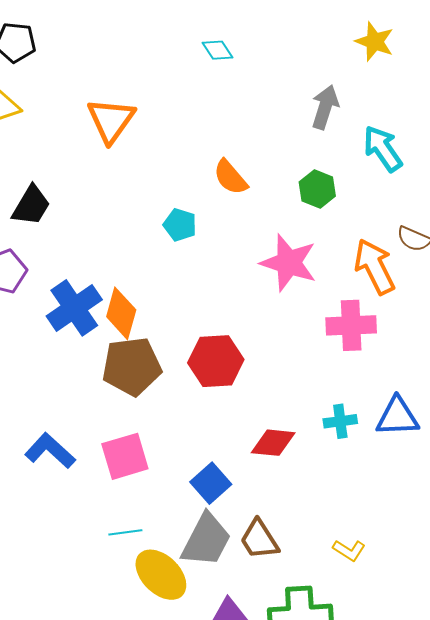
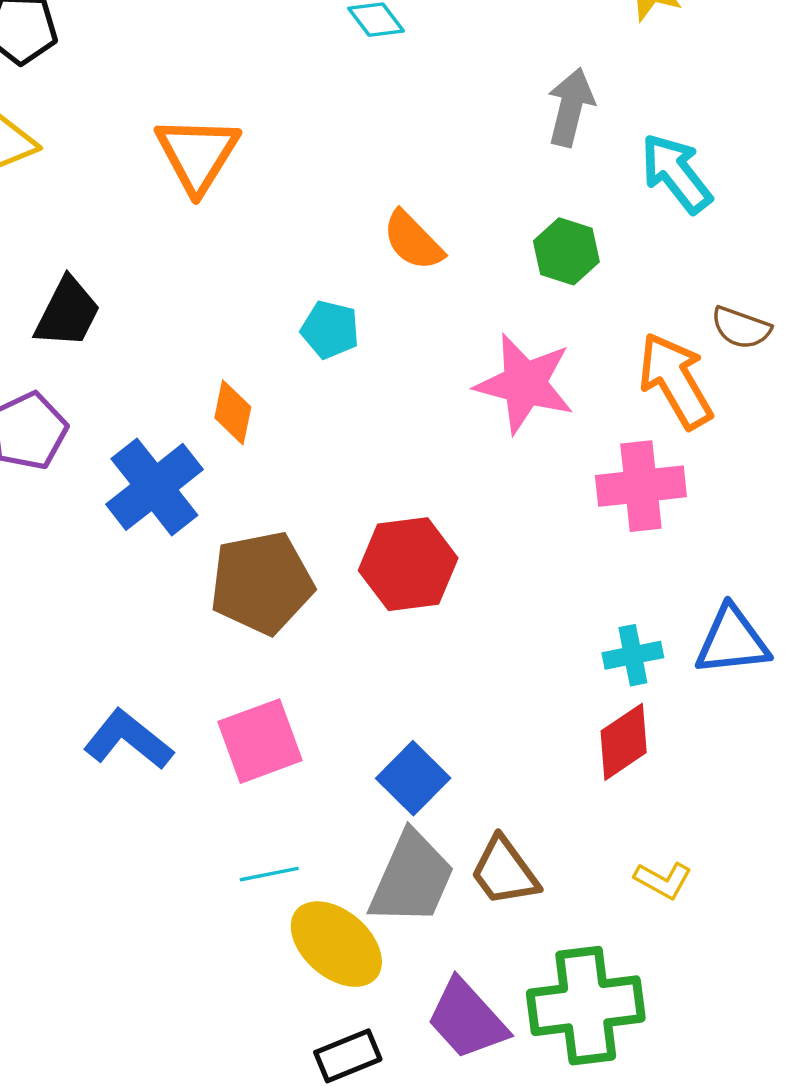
orange diamond: (121, 313) -> (233, 412), moved, size x0.7
red diamond: (273, 443) -> (624, 742), moved, turned -36

